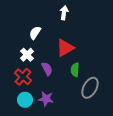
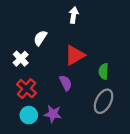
white cross: (27, 55) -> (21, 59), moved
purple semicircle: (47, 69) -> (66, 83), moved
green semicircle: (75, 70) -> (104, 71), moved

